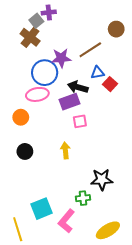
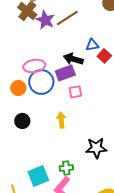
brown line: (90, 50) -> (67, 18), moved
purple star: (61, 58) -> (45, 20), moved, turned 30
blue circle: (45, 73) -> (41, 82), moved
green cross: (83, 198) -> (66, 168), moved

